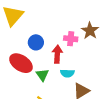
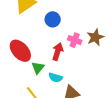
blue circle: (36, 42) -> (53, 19), moved
cyan semicircle: (67, 73) -> (56, 78), moved

